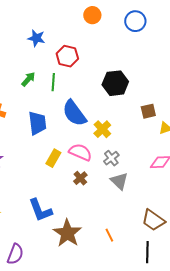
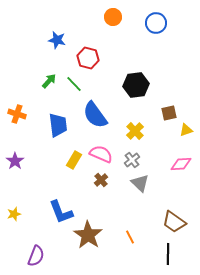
green line: (53, 82) -> (74, 84), turned -48
yellow cross: (102, 129) -> (135, 131), moved

